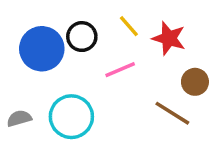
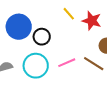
black circle: (82, 37) -> (42, 37), moved
pink line: (120, 70) -> (67, 63), moved

